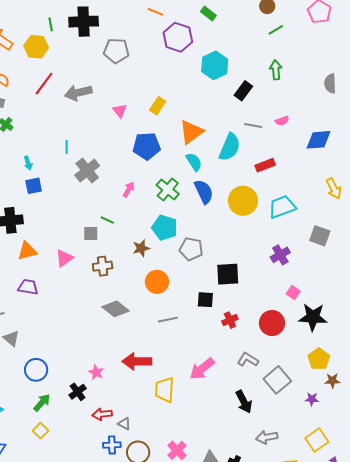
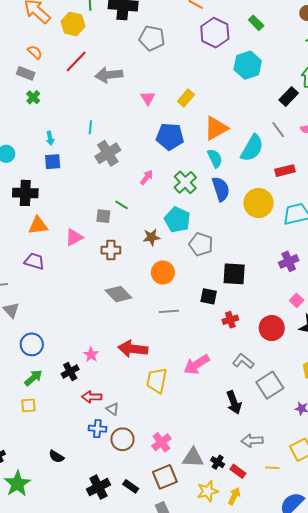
green rectangle: (208, 13) -> (256, 23), moved
black rectangle: (243, 91) -> (289, 97), moved
gray line: (253, 125) -> (278, 130), turned 36
yellow square: (41, 431) -> (28, 405), turned 35

